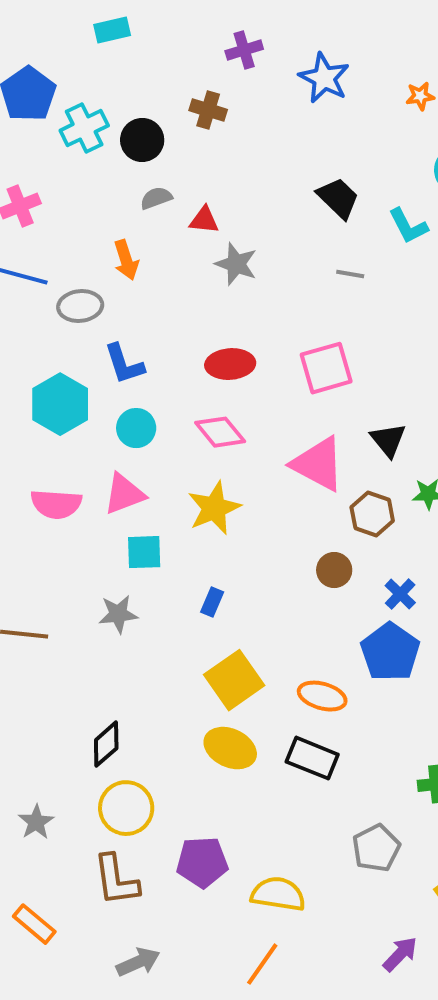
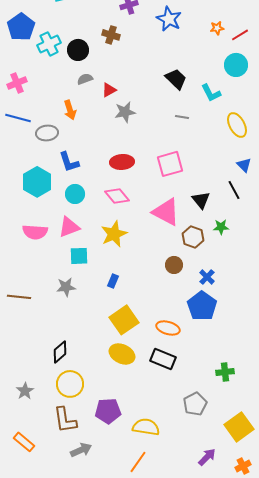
red triangle: (204, 220) -> (109, 90), turned -35
gray star: (236, 264) -> (125, 112), turned -30
gray arrow: (138, 962) -> (81, 450), moved

